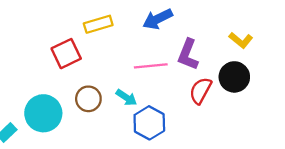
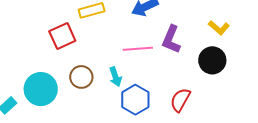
red semicircle: (200, 91) -> (180, 100), moved
cyan arrow: (126, 98) -> (115, 77), turned 36

